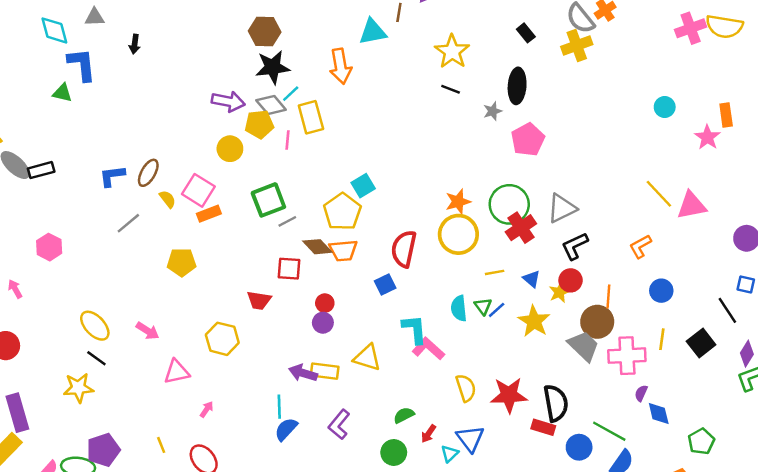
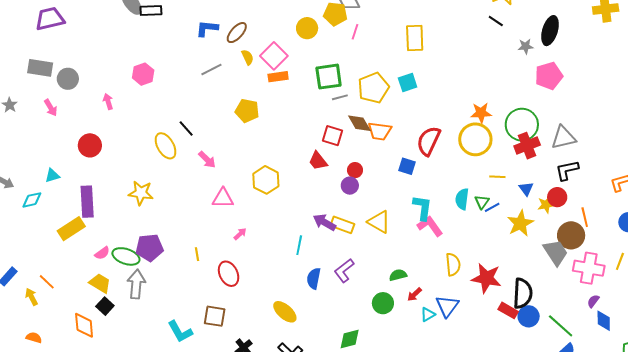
yellow rectangle: (311, 117) -> (415, 38), moved
yellow pentagon: (342, 212) -> (373, 88), moved
blue square: (385, 284) -> (407, 166), turned 30
orange line: (608, 297) -> (585, 217), turned -30
red trapezoid: (259, 300) -> (318, 161), moved, turned 30
black line: (96, 358) -> (186, 128), moved
blue semicircle: (286, 429) -> (314, 278), moved, turned -45
blue circle: (579, 447) -> (529, 316), moved

